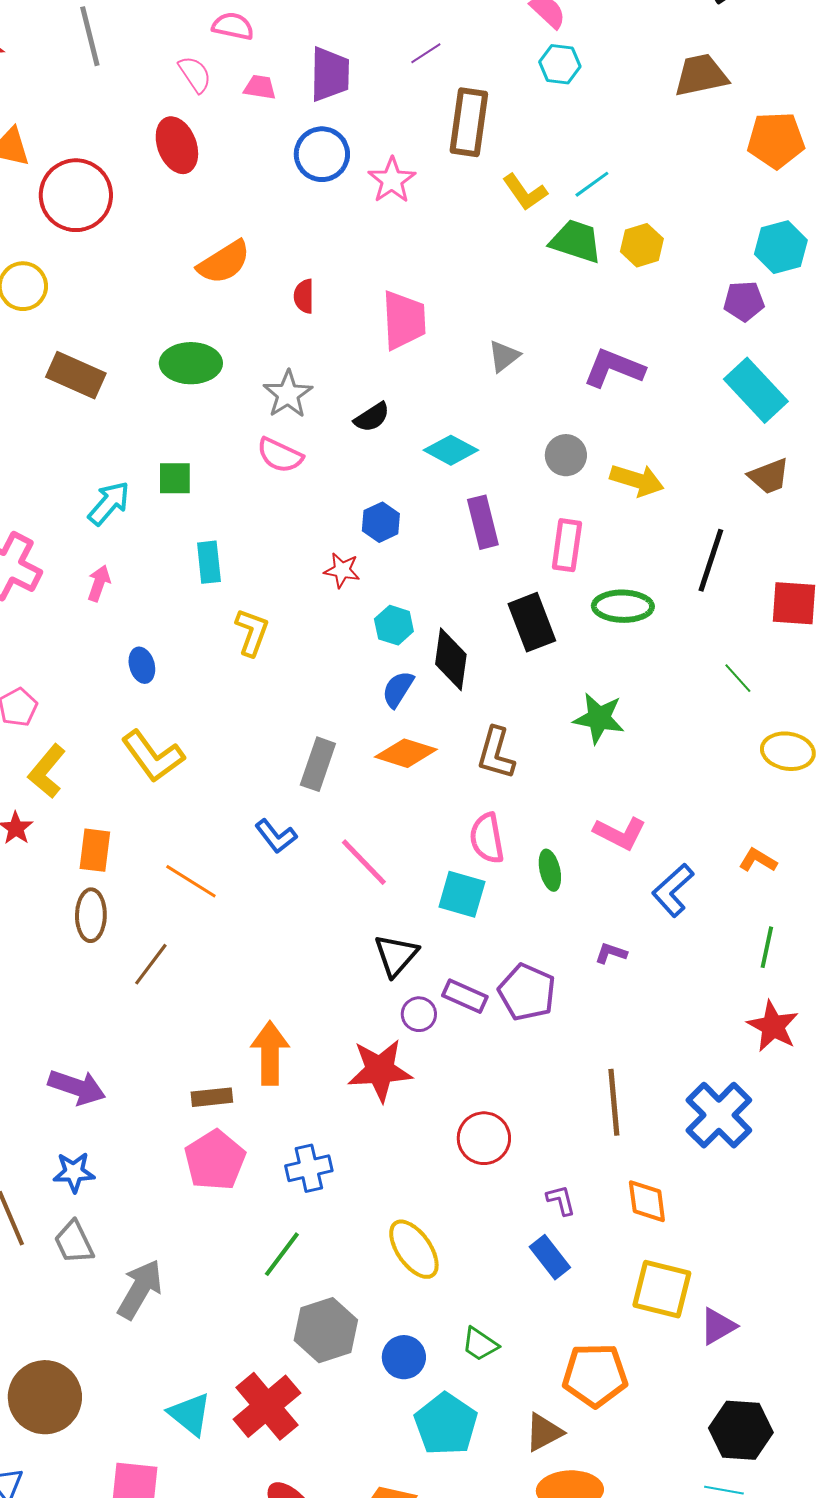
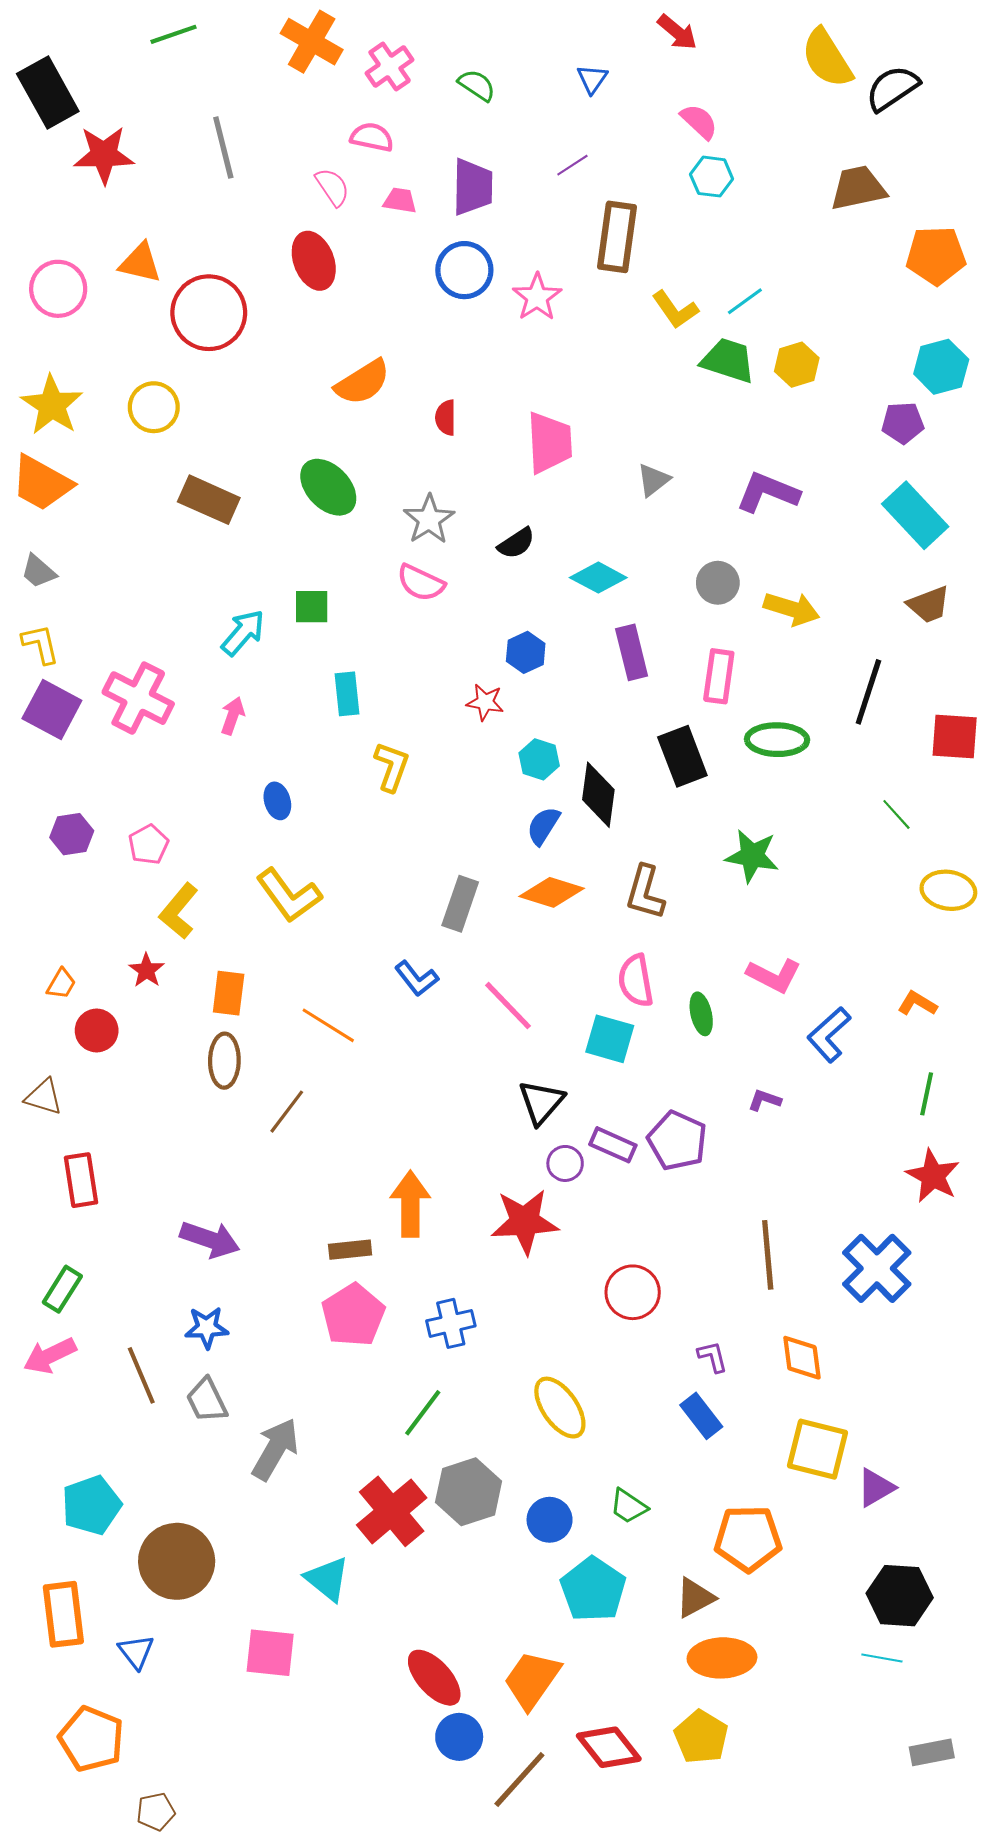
green ellipse: (191, 363) -> (328, 487), turned 46
red cross: (267, 1406) -> (392, 1511), moved

